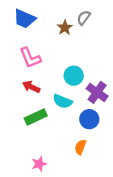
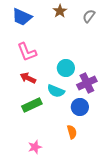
gray semicircle: (84, 18) -> (89, 16), moved
brown star: (65, 28) -> (60, 11), moved
purple cross: (97, 92) -> (87, 83), turned 30
orange semicircle: (80, 147) -> (72, 132), turned 144

